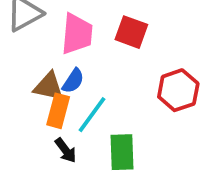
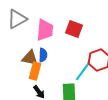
blue semicircle: (73, 81) -> (43, 55), turned -32
cyan line: (92, 115) -> (83, 71), moved

